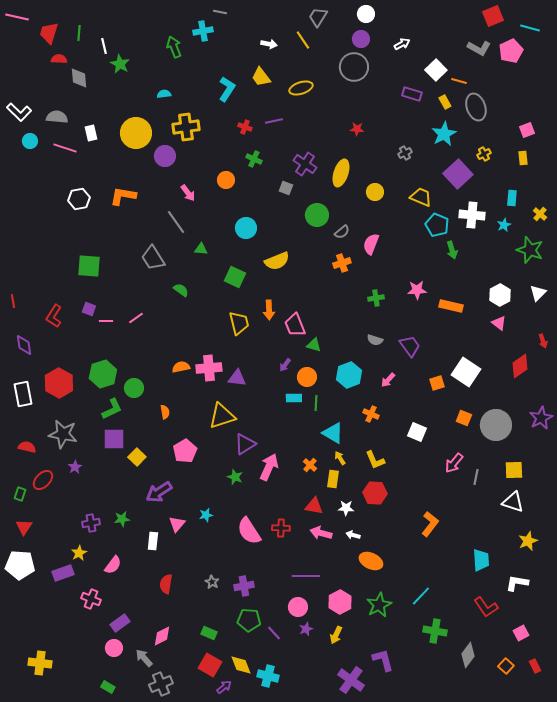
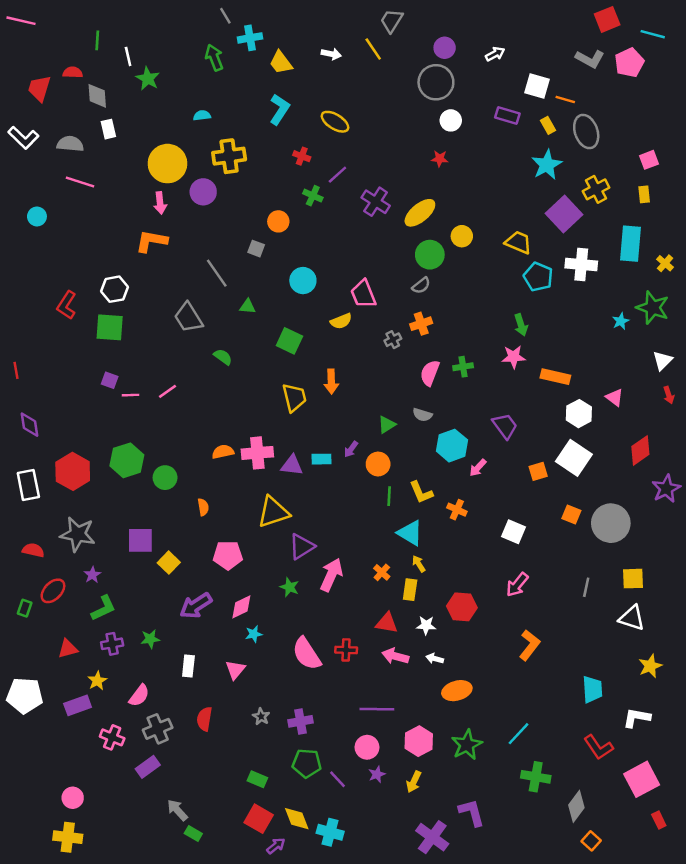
gray line: (220, 12) -> (225, 16), moved, turned 48
white circle: (366, 14) -> (451, 120), moved
red trapezoid: (49, 33) -> (39, 88), moved
white square: (436, 70) -> (537, 86), turned -30
yellow trapezoid: (261, 77) -> (281, 63), moved
yellow ellipse: (301, 88) -> (335, 122), moved, turned 50
purple line: (274, 121) -> (337, 175), moved, turned -30
white rectangle: (91, 133) -> (108, 129), moved
cyan circle: (30, 141) -> (37, 216), moved
gray cross: (405, 153) -> (393, 340), moved
yellow cross: (484, 154) -> (596, 189), size x1.5
yellow ellipse: (341, 173) -> (420, 213), turned 32
gray square: (286, 188) -> (256, 249), moved
pink arrow: (188, 193) -> (160, 203), moved, turned 30
cyan rectangle: (512, 198) -> (631, 244), size x1.8
white hexagon: (79, 199) -> (115, 289), moved
green circle: (317, 215) -> (430, 255), moved
cyan star: (504, 225) -> (621, 321), moved
pink semicircle: (371, 244) -> (430, 373), moved
green arrow: (452, 250) -> (521, 325), moved
yellow semicircle: (277, 261) -> (341, 321), size x0.7
white hexagon: (500, 295) -> (579, 414), moved
red L-shape: (54, 316) -> (67, 305), moved
pink trapezoid: (295, 325) -> (363, 294), moved
gray semicircle: (375, 340) -> (422, 415), moved
red arrow: (543, 341) -> (669, 395), moved
green triangle: (314, 345) -> (387, 425), turned -49
cyan hexagon: (349, 375) -> (452, 446), moved
cyan rectangle: (294, 398) -> (321, 459), moved
green L-shape: (112, 409) -> (103, 608), moved
purple star: (541, 418) -> (666, 489), moved
pink pentagon: (185, 451) -> (228, 555), turned 30
yellow L-shape: (375, 460) -> (421, 492), moved
pink arrow: (454, 463) -> (517, 585), moved
pink triangle: (177, 524) -> (235, 670), moved
red triangle: (24, 527) -> (68, 649), moved, turned 42
orange ellipse: (371, 561) -> (457, 691), turned -40
pink square: (521, 633) -> (642, 779), size x1.8
pink diamond: (162, 636) -> (241, 607), moved
pink circle: (114, 648) -> (73, 798), moved
yellow cross: (40, 663) -> (68, 837), moved
orange square: (506, 666) -> (591, 841), moved
gray cross: (161, 684) -> (158, 729), moved
green rectangle: (108, 687) -> (193, 833), moved

